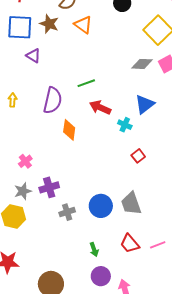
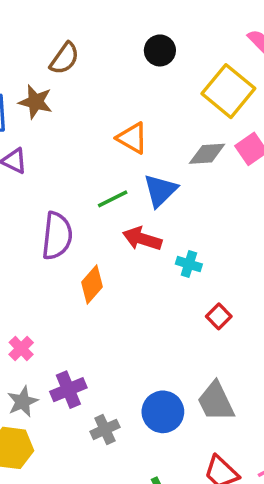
orange triangle: (83, 25) -> (132, 138), moved
blue triangle: (145, 104) -> (160, 190), moved
orange diamond: (69, 130) -> (92, 284), turned 40

